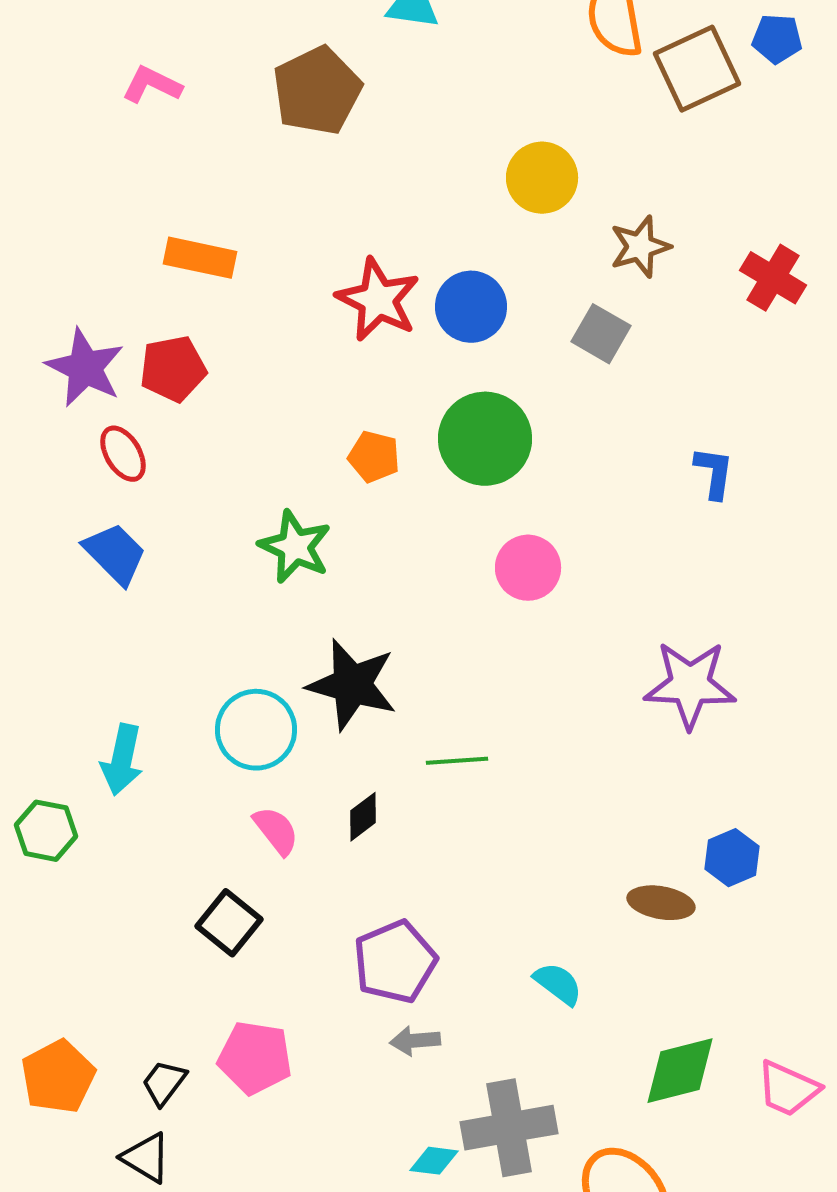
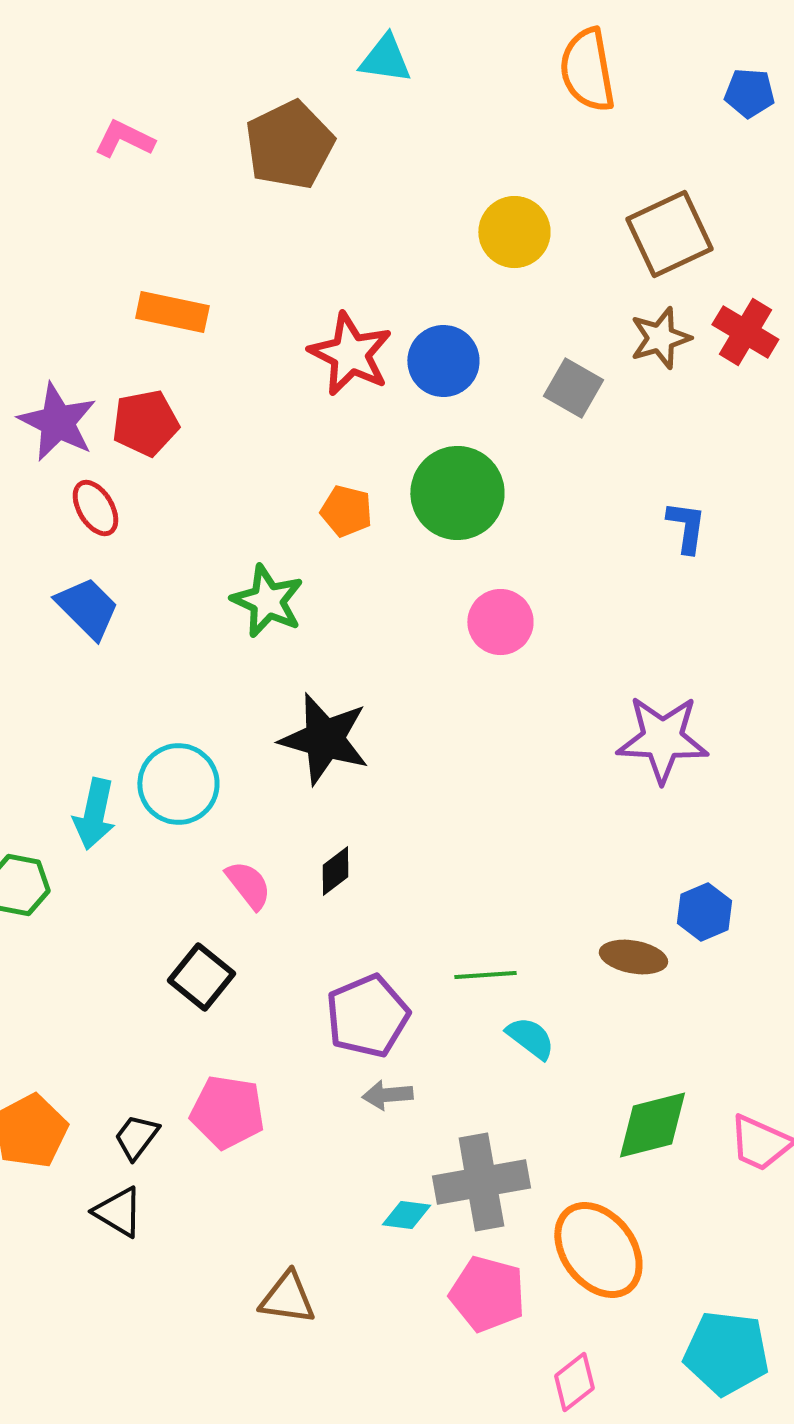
brown square: (697, 69) -> (669, 234), moved
brown star: (640, 247) -> (660, 338), moved
cyan circle: (256, 730) -> (178, 784), moved
green line: (457, 761) -> (485, 975), moved

